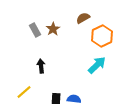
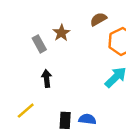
gray rectangle: (35, 30) -> (39, 44), moved

